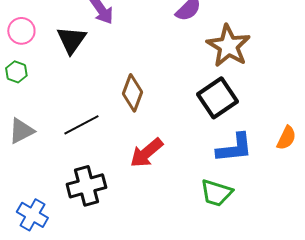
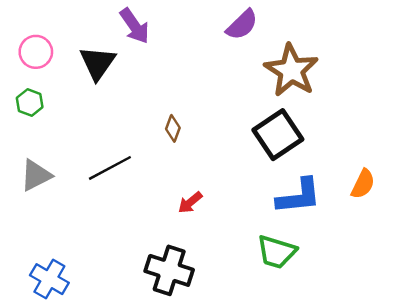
brown diamond: (132, 93) -> (173, 128), size x0.6
red arrow: (146, 153) -> (190, 202), size x0.6
black cross: (86, 186) -> (169, 270), moved, turned 33

